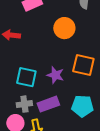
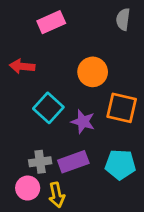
orange circle: (64, 28) -> (93, 72), moved
cyan square: (26, 77) -> (48, 108), moved, turned 30

